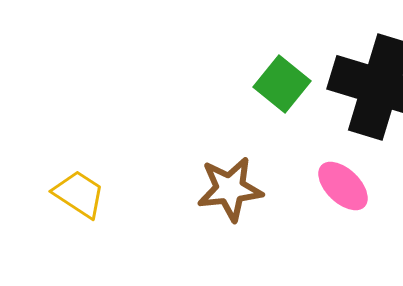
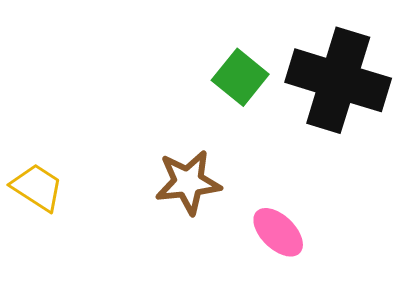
pink ellipse: (343, 186) -> (278, 232), moved

